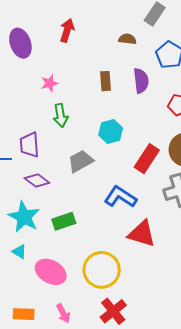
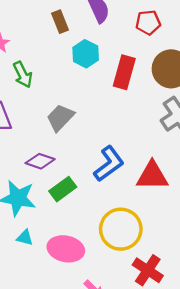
cyan hexagon: (111, 132) -> (86, 54), moved
red rectangle: (147, 159) -> (124, 72), moved
purple diamond: (37, 180) -> (40, 161), moved
blue L-shape: (120, 197) -> (109, 164), moved, turned 128

